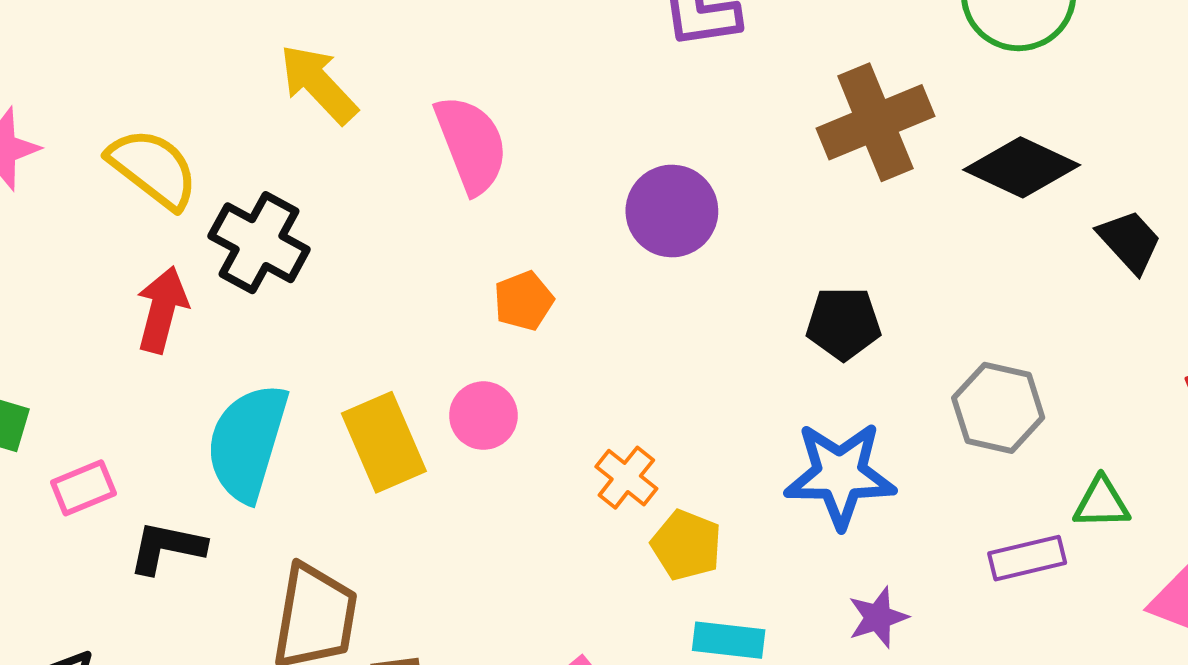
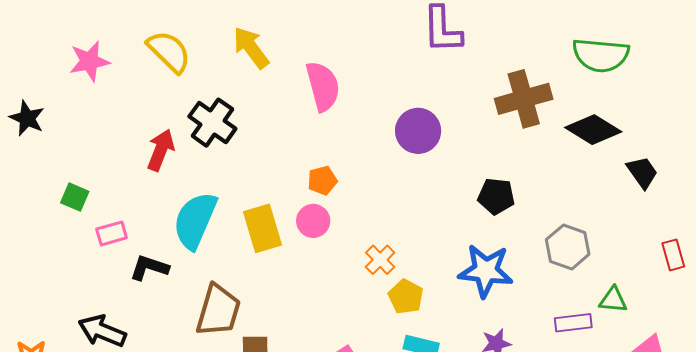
yellow semicircle: (153, 168) -> (169, 51), moved
orange pentagon: (524, 301) -> (322, 180), moved

